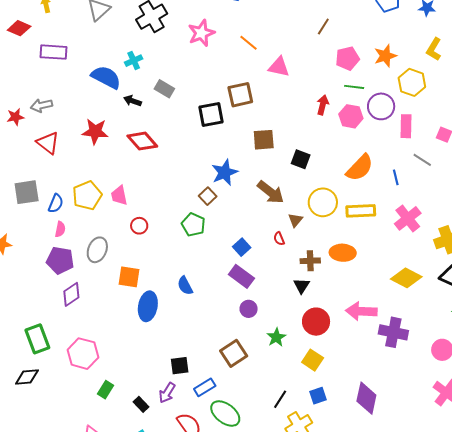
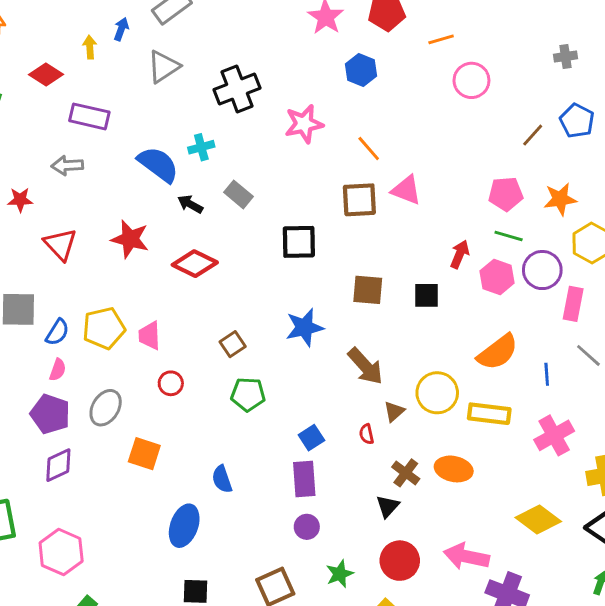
brown line: (323, 27) -> (533, 135), moved
brown square: (240, 95) -> (359, 200), moved
gray arrow: (41, 105) -> (67, 165), moved
red diamond: (142, 141) -> (195, 264), turned -32
black square: (301, 159) -> (427, 295), moved, turned -30
brown square: (208, 196) -> (233, 344), moved
green pentagon: (193, 225) -> (248, 394), turned -30
brown cross: (310, 261) -> (406, 473), turned 30
purple rectangle: (241, 276) -> (304, 479), turned 40
blue ellipse: (148, 306) -> (184, 526), moved

